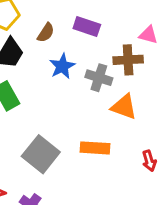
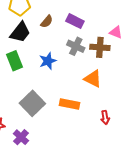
blue star: (62, 66) -> (48, 61), moved
gray cross: (99, 78) -> (76, 46), moved

